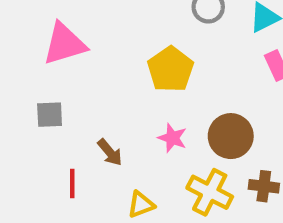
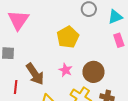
pink triangle: (64, 44) -> (18, 20), turned -45
brown arrow: (110, 152) -> (35, 74), size x1.6

